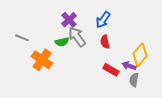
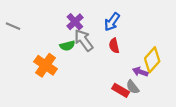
gray line: (22, 38) -> (13, 26), moved
red rectangle: (111, 70) -> (121, 90), moved
gray semicircle: (134, 80) -> (133, 87), moved, turned -48

